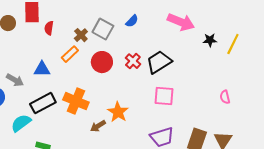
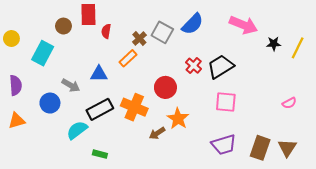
blue semicircle: (132, 21) -> (193, 24), size x1.6
red circle: (102, 62) -> (165, 87), moved
pink semicircle: (225, 97) -> (289, 103), turned -104

